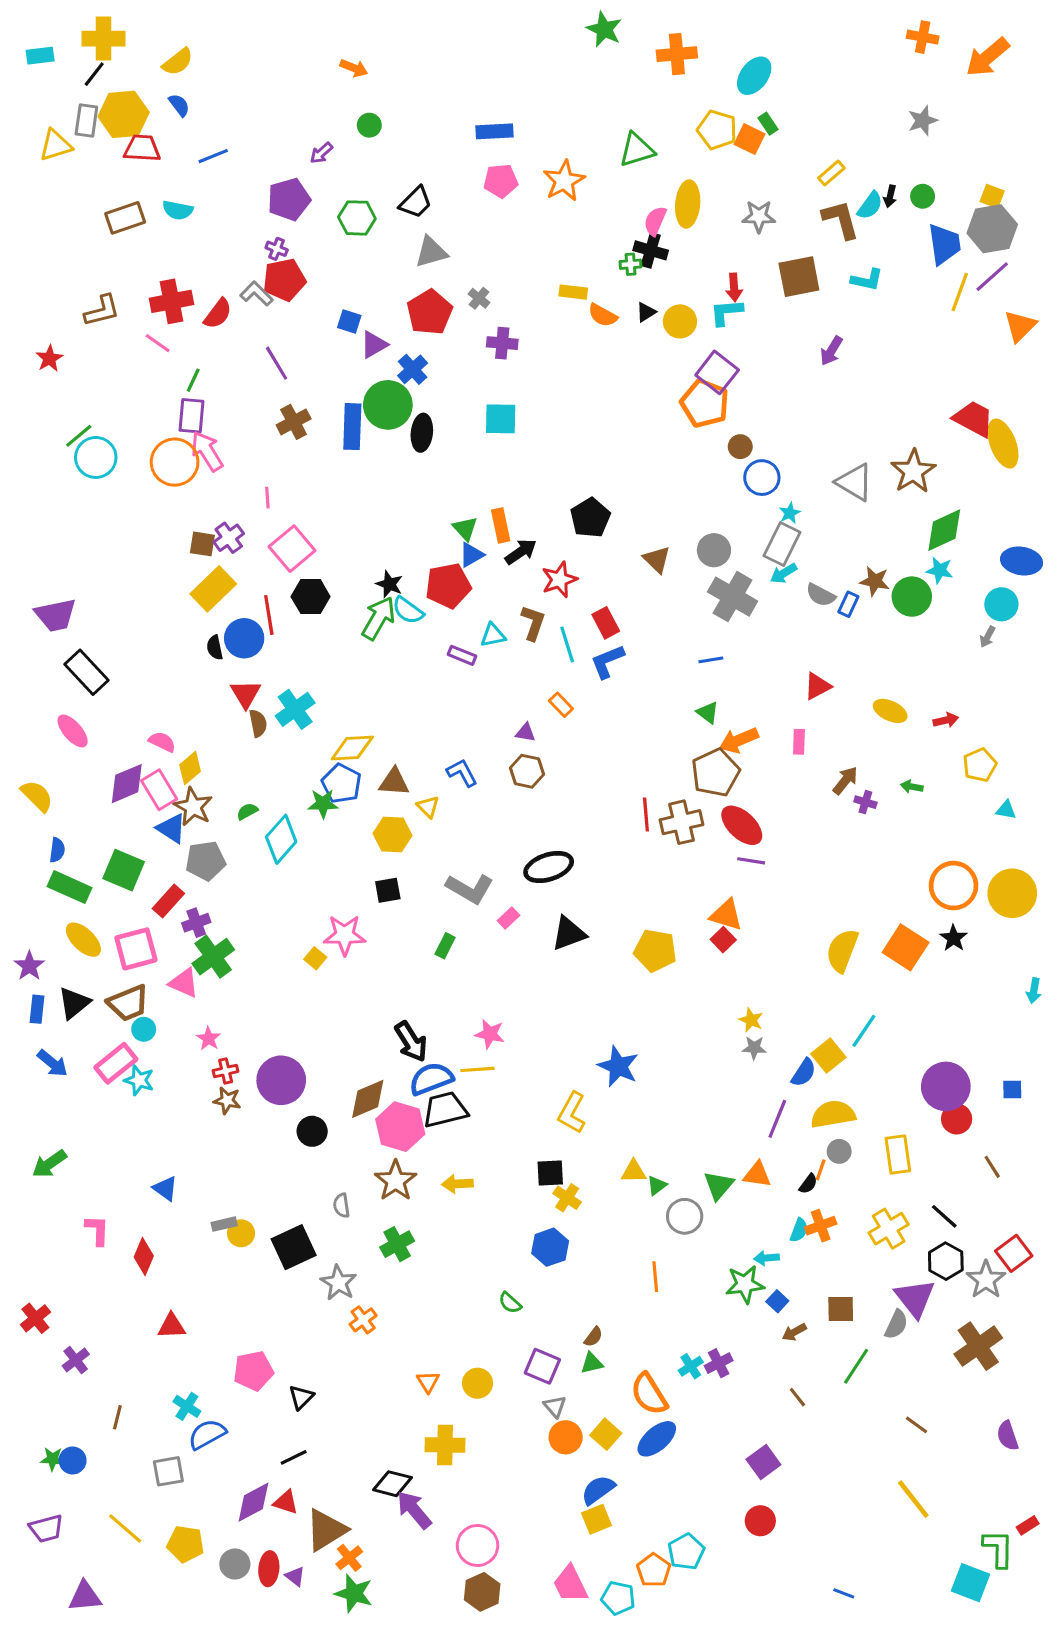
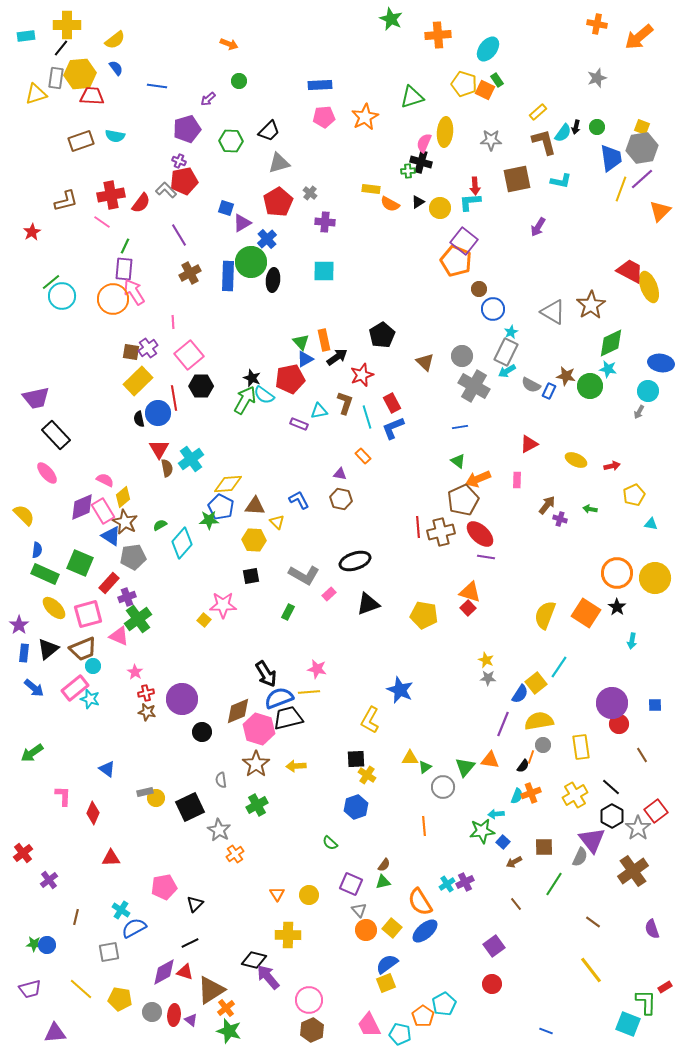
blue line: (213, 156) -> (157, 86), moved, turned 30
cyan arrow: (1034, 991) -> (632, 641), moved

